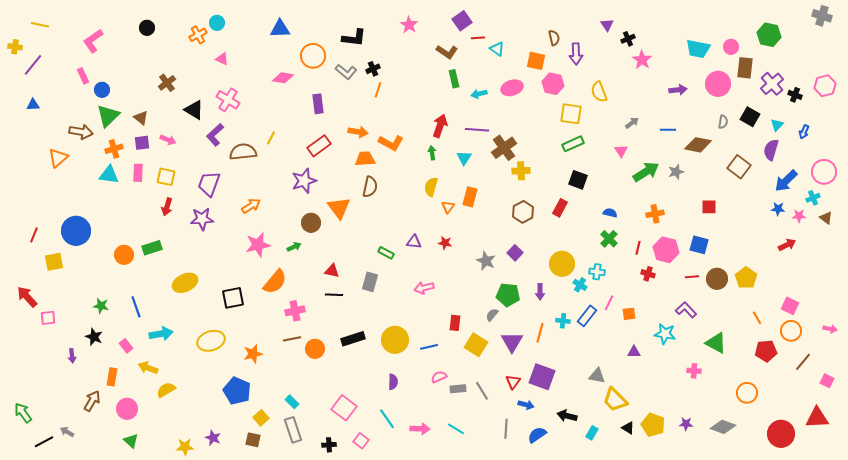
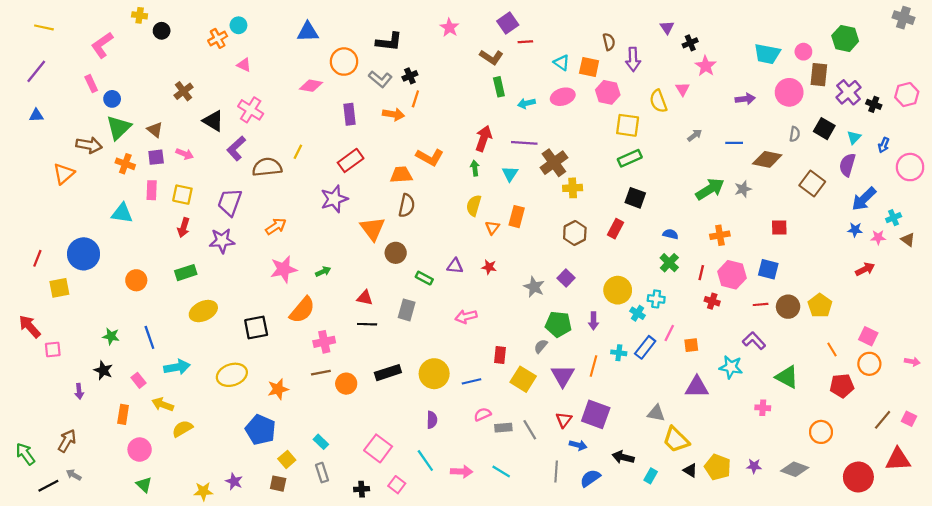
yellow cross: (15, 47) -> (140, 15), moved
cyan triangle: (497, 49) -> (562, 63), moved
orange arrow: (358, 132) -> (393, 114), moved
orange cross: (114, 149) -> (125, 164), turned 36
pink triangle: (621, 151) -> (683, 89), moved
pink circle: (824, 172) -> (910, 167), moved
cyan triangle: (109, 175) -> (122, 213), moved
brown circle: (311, 223) -> (396, 253), moved
green rectangle: (152, 248) -> (186, 273), moved
purple triangle: (634, 352) -> (697, 387), size x1.6
brown line: (803, 362) -> (883, 420), moved
brown arrow: (92, 401) -> (67, 441), moved
gray rectangle: (293, 430) -> (322, 473), size x0.7

